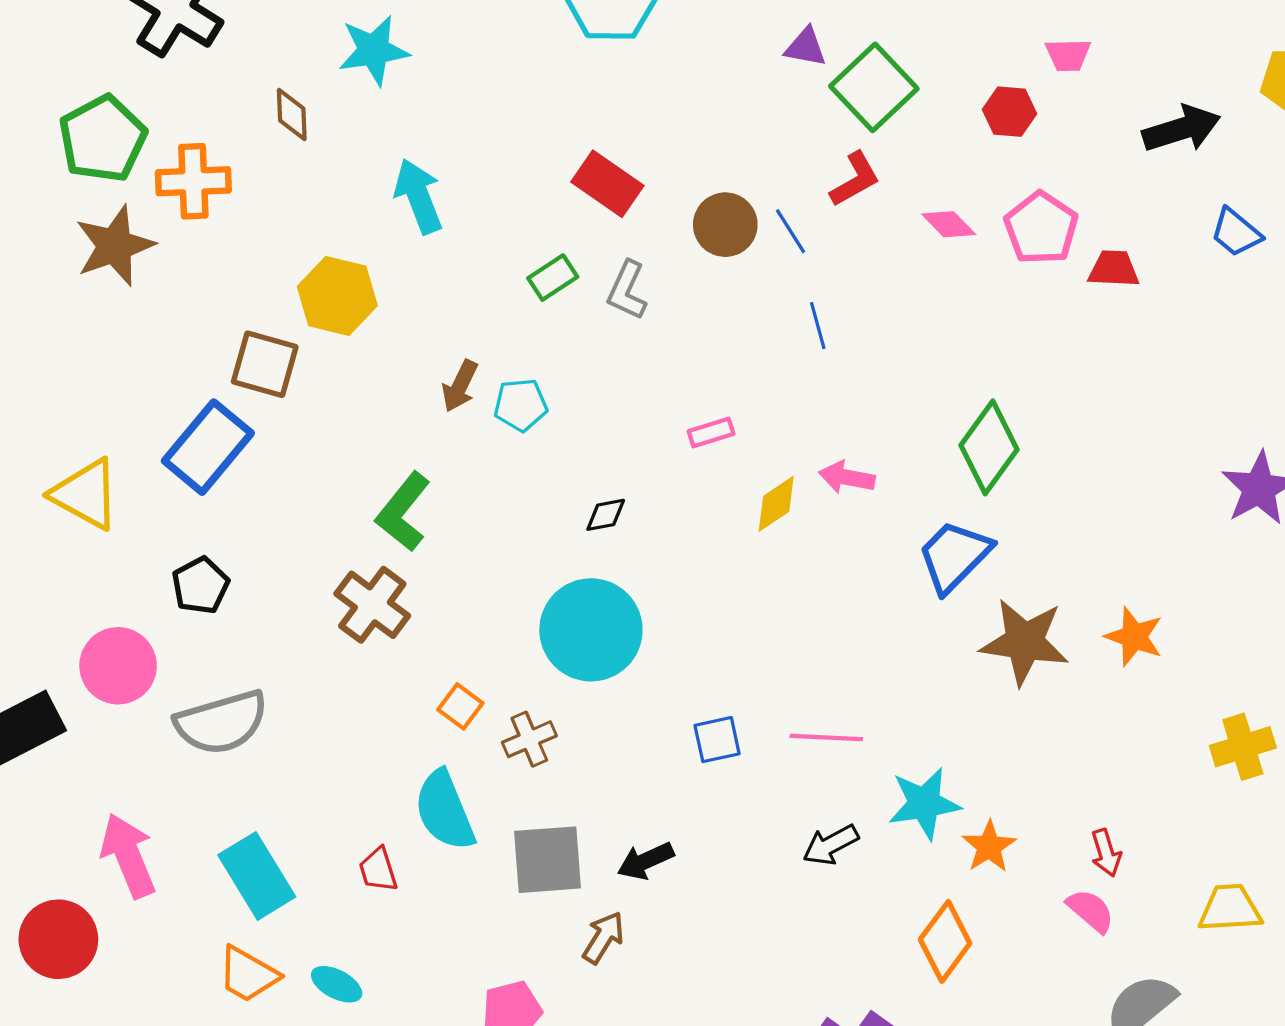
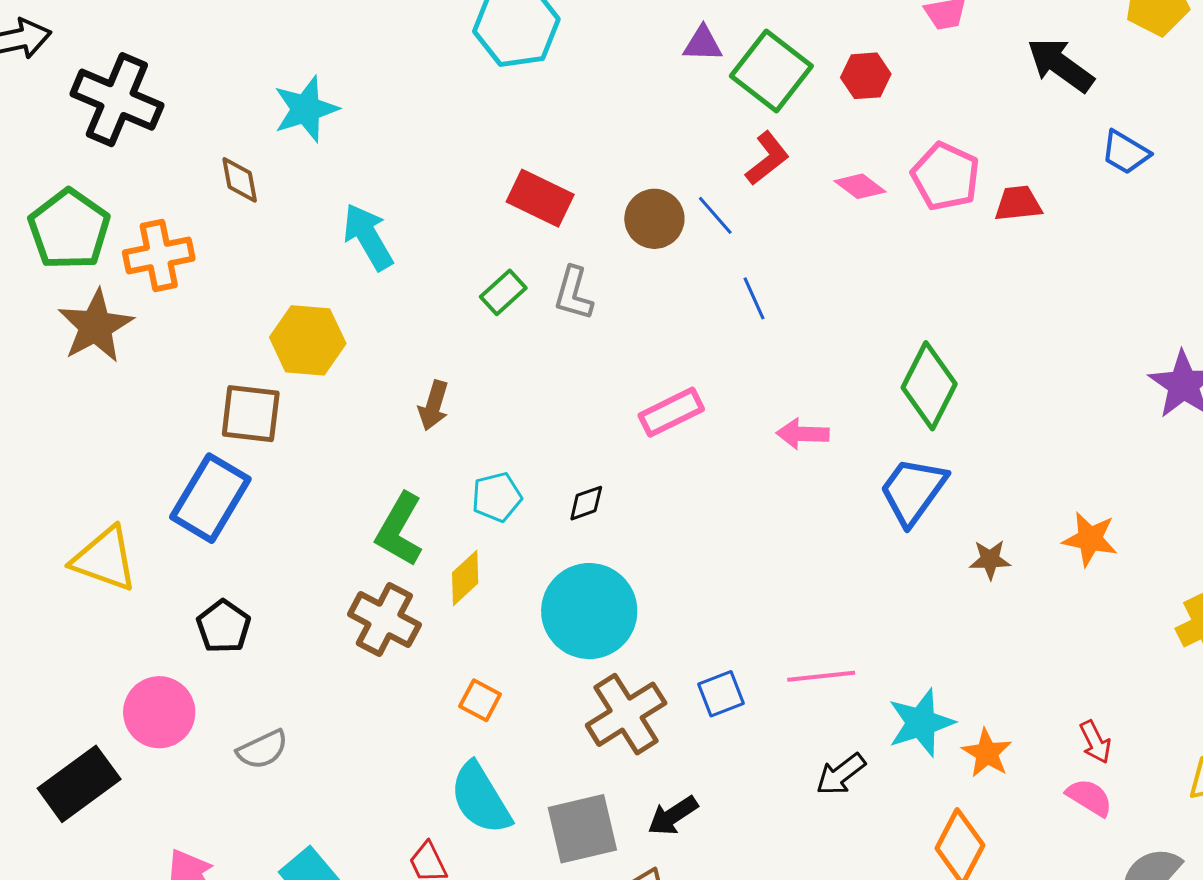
red hexagon: (1010, 112) -> (866, 76), moved
black arrow: (1182, 129) -> (1060, 65), turned -118
cyan pentagon: (521, 405) -> (497, 497), moved
pink rectangle: (711, 433) -> (671, 412), size x1.5
yellow diamond: (776, 504) -> (465, 578), moved
brown star: (1025, 642) -> (990, 560), size x0.5
gray semicircle: (221, 722) -> (262, 750), size x0.6
brown cross: (529, 739) -> (626, 714), moved, size x1.6

